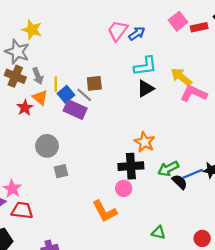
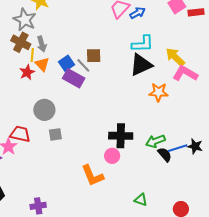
yellow line: (56, 84) -> (32, 55), moved
black triangle: (146, 89) -> (141, 65), size x1.4
orange star: (145, 142) -> (159, 92), moved, turned -30
red trapezoid: (22, 210) -> (20, 134), moved

